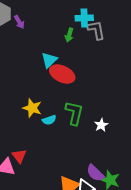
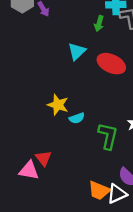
red ellipse: (62, 74) -> (111, 64), moved
green L-shape: (74, 113) -> (108, 136), moved

